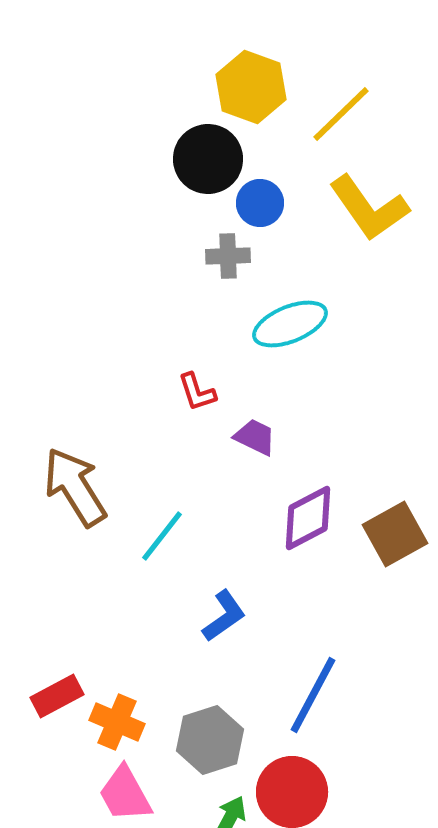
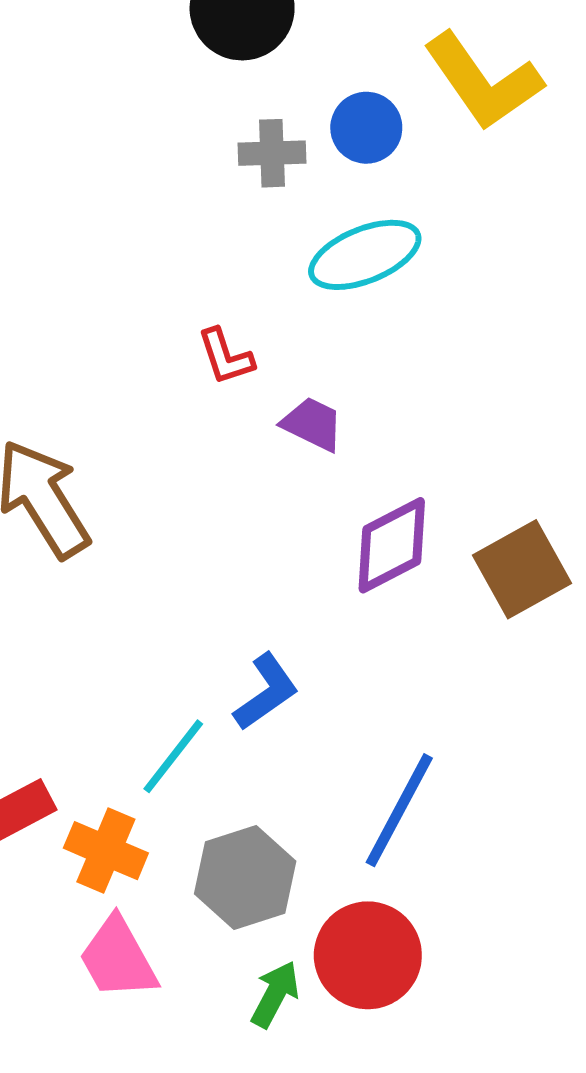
blue circle: (260, 203) -> (366, 128), moved
cyan line: (162, 536) -> (173, 756), moved

